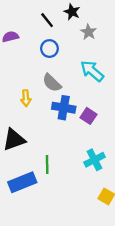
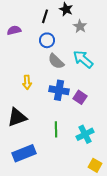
black line: (47, 20) -> (45, 16), turned 56
gray semicircle: (52, 83) -> (56, 61), moved
green line: (47, 164) -> (56, 129), moved

